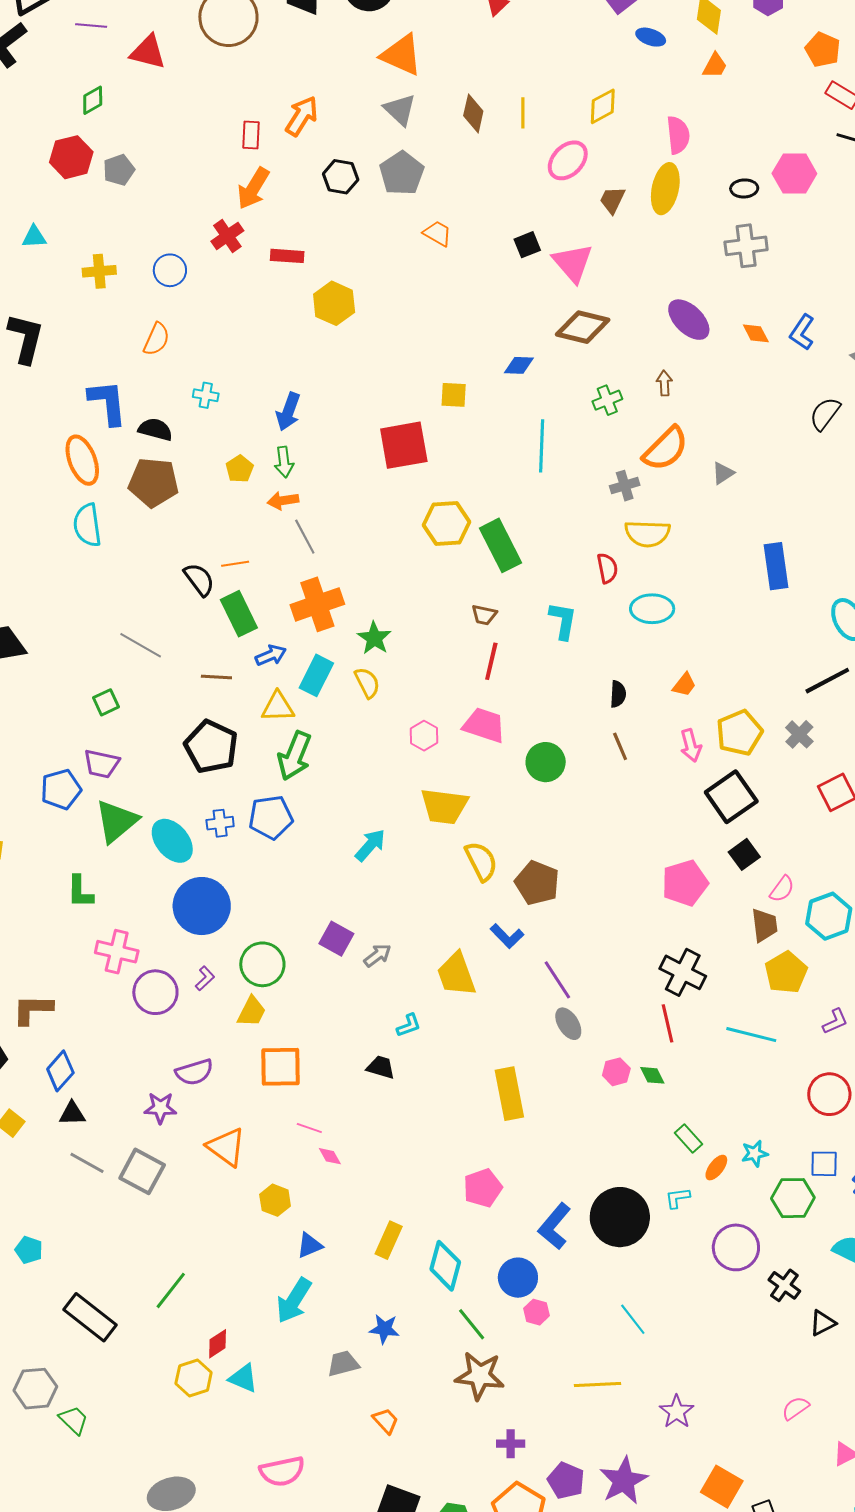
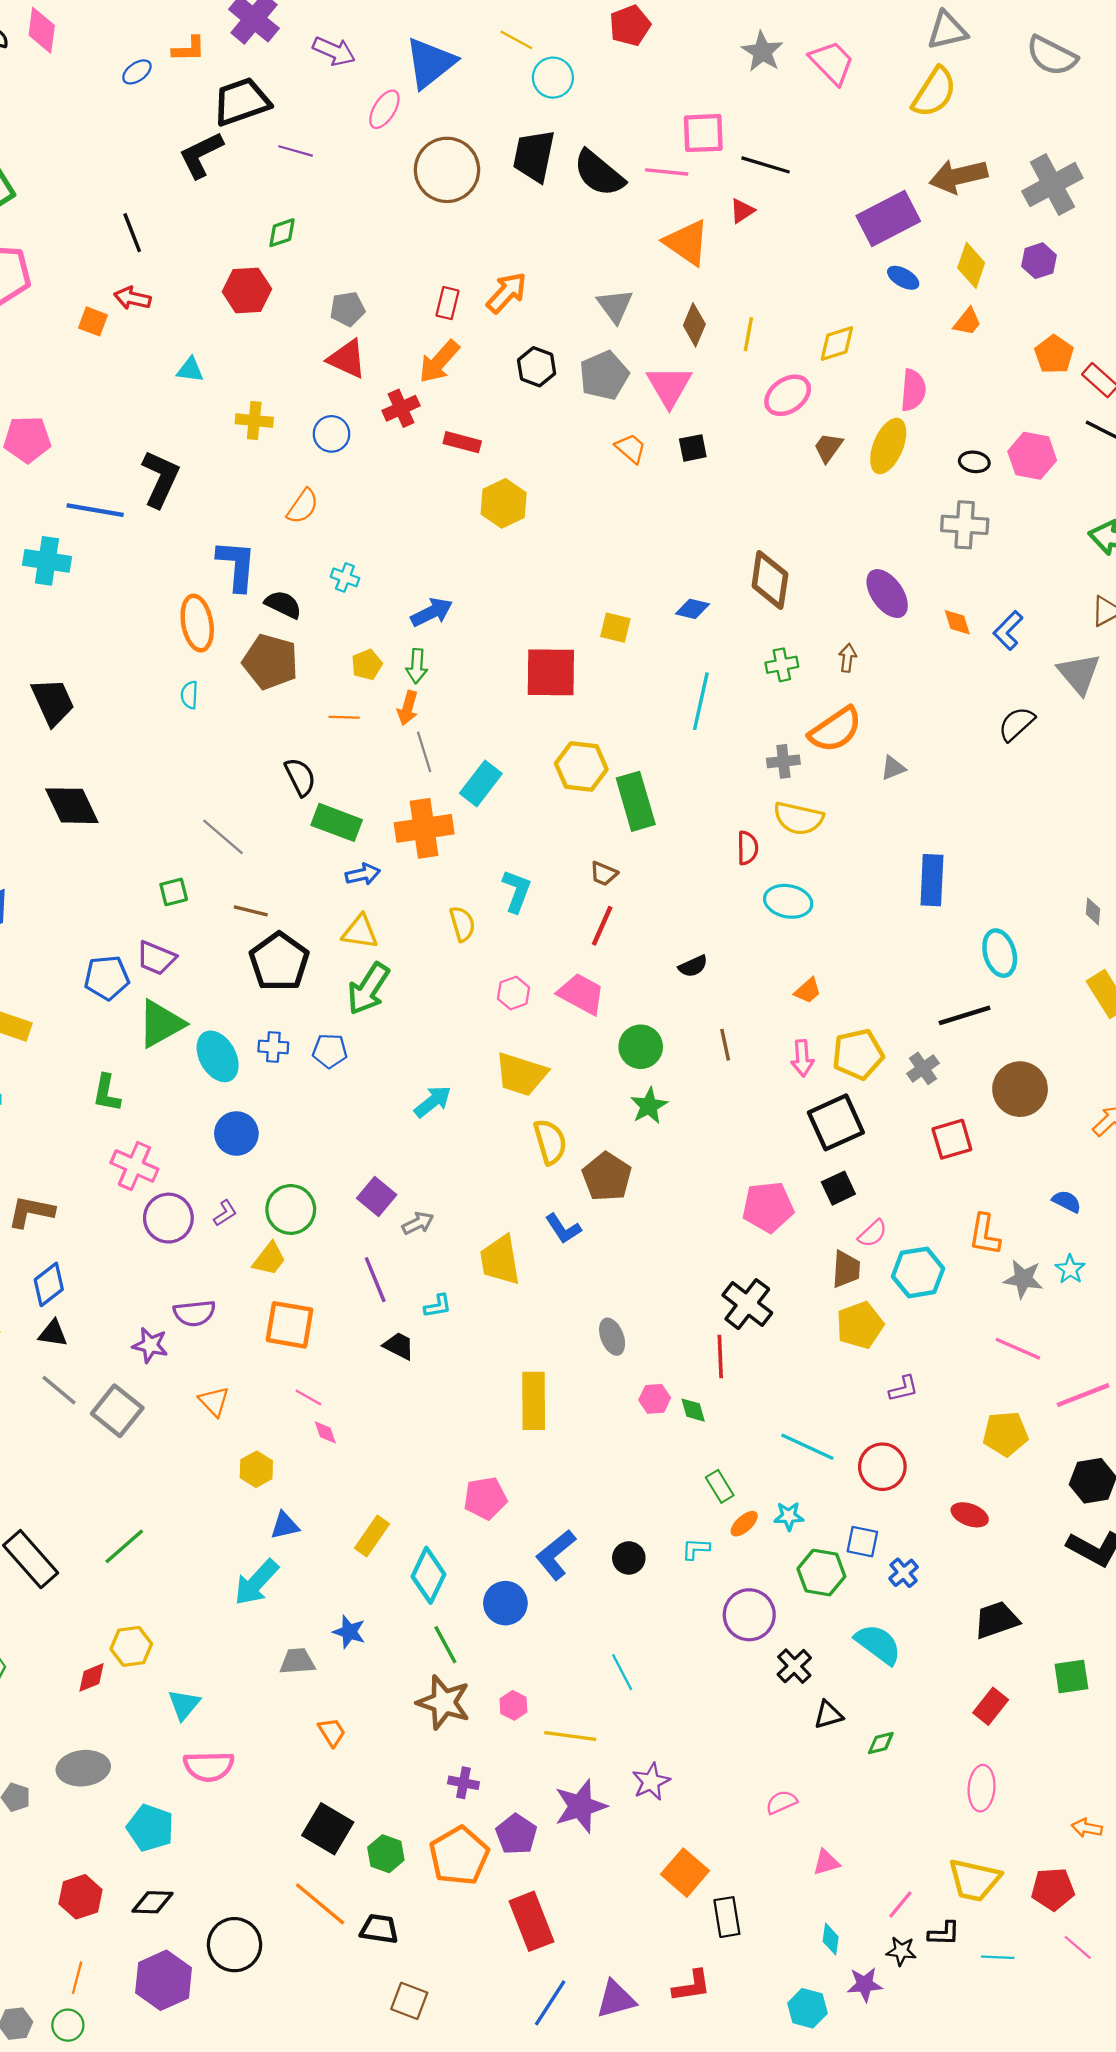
orange pentagon: (823, 50) -> (1054, 354), moved
red triangle: (148, 52) -> (347, 359), moved
orange triangle: (401, 55) -> (687, 242), moved
gray pentagon: (119, 170) -> (347, 309), moved
black square: (527, 245) -> (693, 448), moved
pink triangle: (573, 263) -> (669, 386), moved
brown diamond: (583, 327) -> (770, 580), turned 74
blue arrow: (288, 412) -> (432, 612), turned -147
orange arrow: (283, 501) -> (408, 708), turned -76
cyan semicircle: (87, 525) -> (189, 695), size x0.6
orange line: (235, 564) -> (344, 717), moved
green rectangle: (239, 614) -> (337, 822), turned -54
cyan L-shape: (563, 621) -> (517, 891), moved
green star: (374, 638) -> (649, 1106), moved
cyan rectangle: (316, 675) -> (481, 783), moved
brown line: (216, 677) -> (251, 911), moved
black semicircle: (618, 694) -> (693, 966), moved, turned 52
blue pentagon: (271, 817) -> (330, 1051), size x0.7
blue circle: (202, 906) -> (236, 1134), size x0.7
purple line: (557, 980) -> (375, 1280), moved
cyan line: (751, 1035) -> (807, 1447), moved
orange triangle: (226, 1147) -> (214, 1401), size x0.7
black circle: (620, 1217) -> (629, 1558), size x0.5
pink hexagon: (537, 1312) -> (513, 1705), moved
red diamond: (218, 1344) -> (92, 1677), moved
cyan triangle: (243, 1378) -> (184, 1705), moved, turned 36
purple star: (624, 1481) -> (580, 1806), moved

